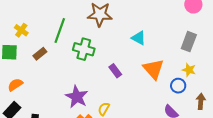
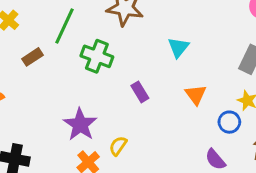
cyan triangle: (139, 38) -> (178, 47), turned 35
orange triangle: (153, 69) -> (196, 95), size x0.7

